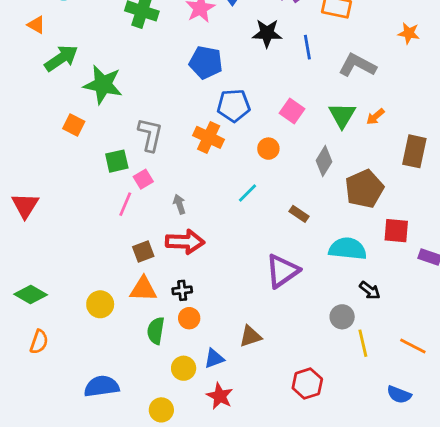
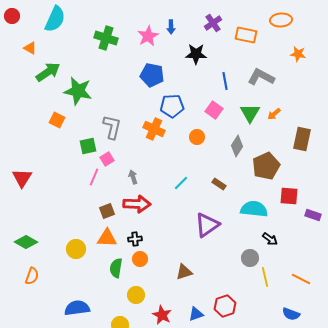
blue line: (307, 47) -> (225, 81), moved
cyan line: (248, 193) -> (181, 183), moved
blue triangle: (214, 358) -> (196, 314), moved

